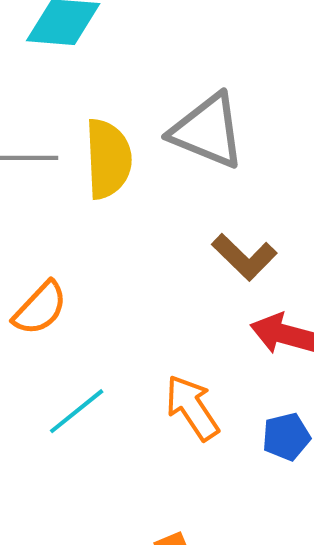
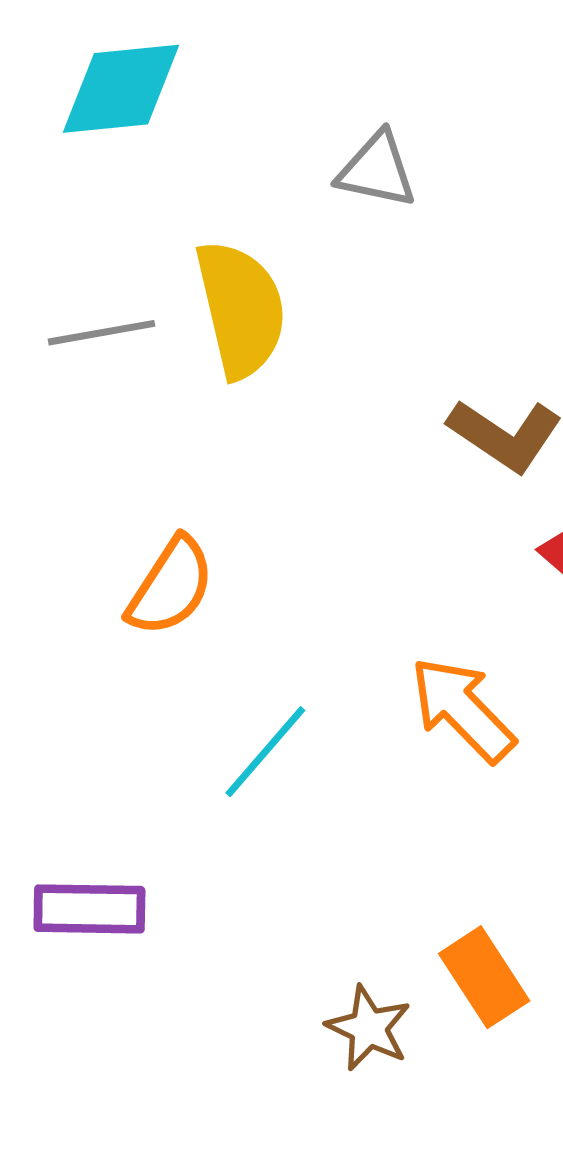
gray triangle: (207, 131) -> (377, 170), moved, size x0.6

